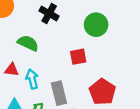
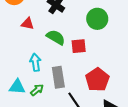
green semicircle: (28, 43) -> (56, 37), moved
red triangle: (12, 70) -> (28, 24), moved

